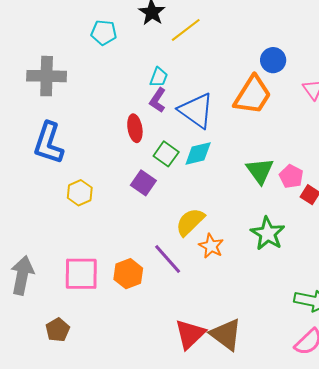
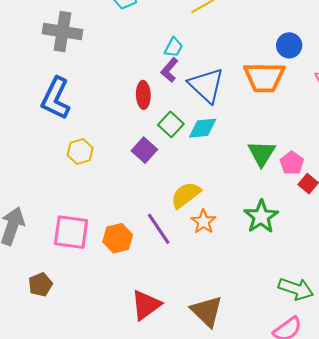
orange trapezoid: (253, 95) -> (264, 77), turned 51
red triangle: (190, 334) -> (146, 305), moved

